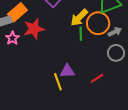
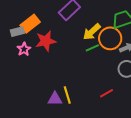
green line: (81, 34) -> (92, 48), turned 64
purple triangle: (67, 71) -> (55, 99), moved

